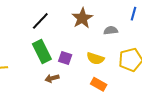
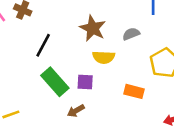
yellow semicircle: (95, 58) -> (104, 57), moved
orange rectangle: (99, 84) -> (134, 91), moved

